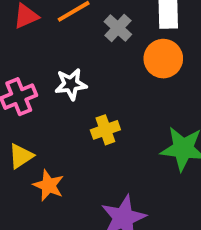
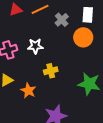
orange star: (49, 185) -> (28, 91), moved

